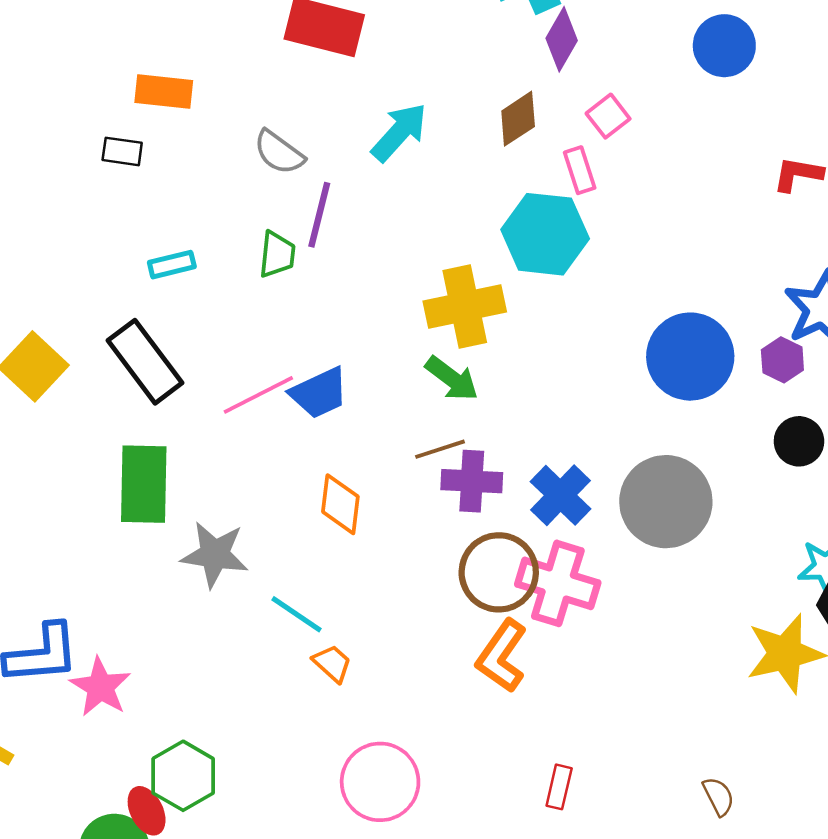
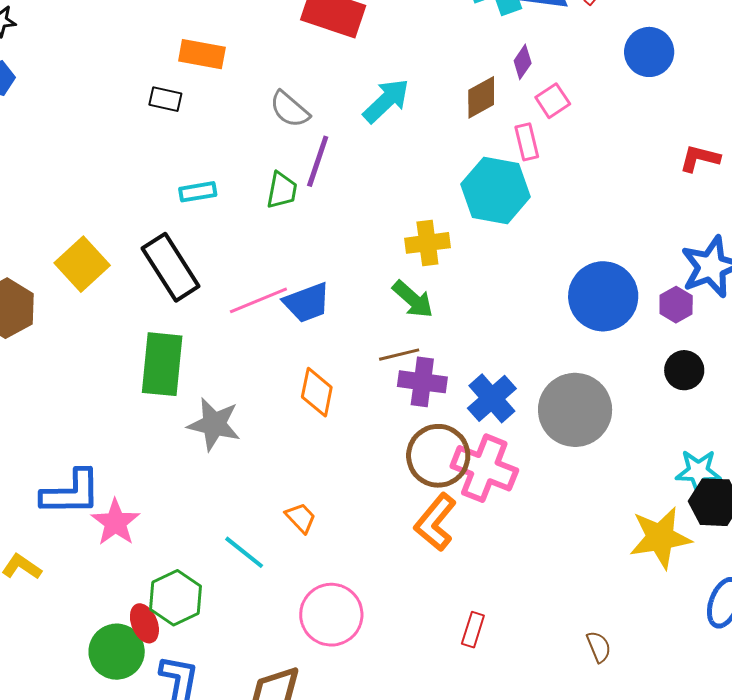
purple diamond: (562, 39) -> (523, 62), moved, size x0.7
yellow cross: (465, 307) -> (427, 243), size x0.7
cyan line: (297, 614) -> (244, 552), moved

